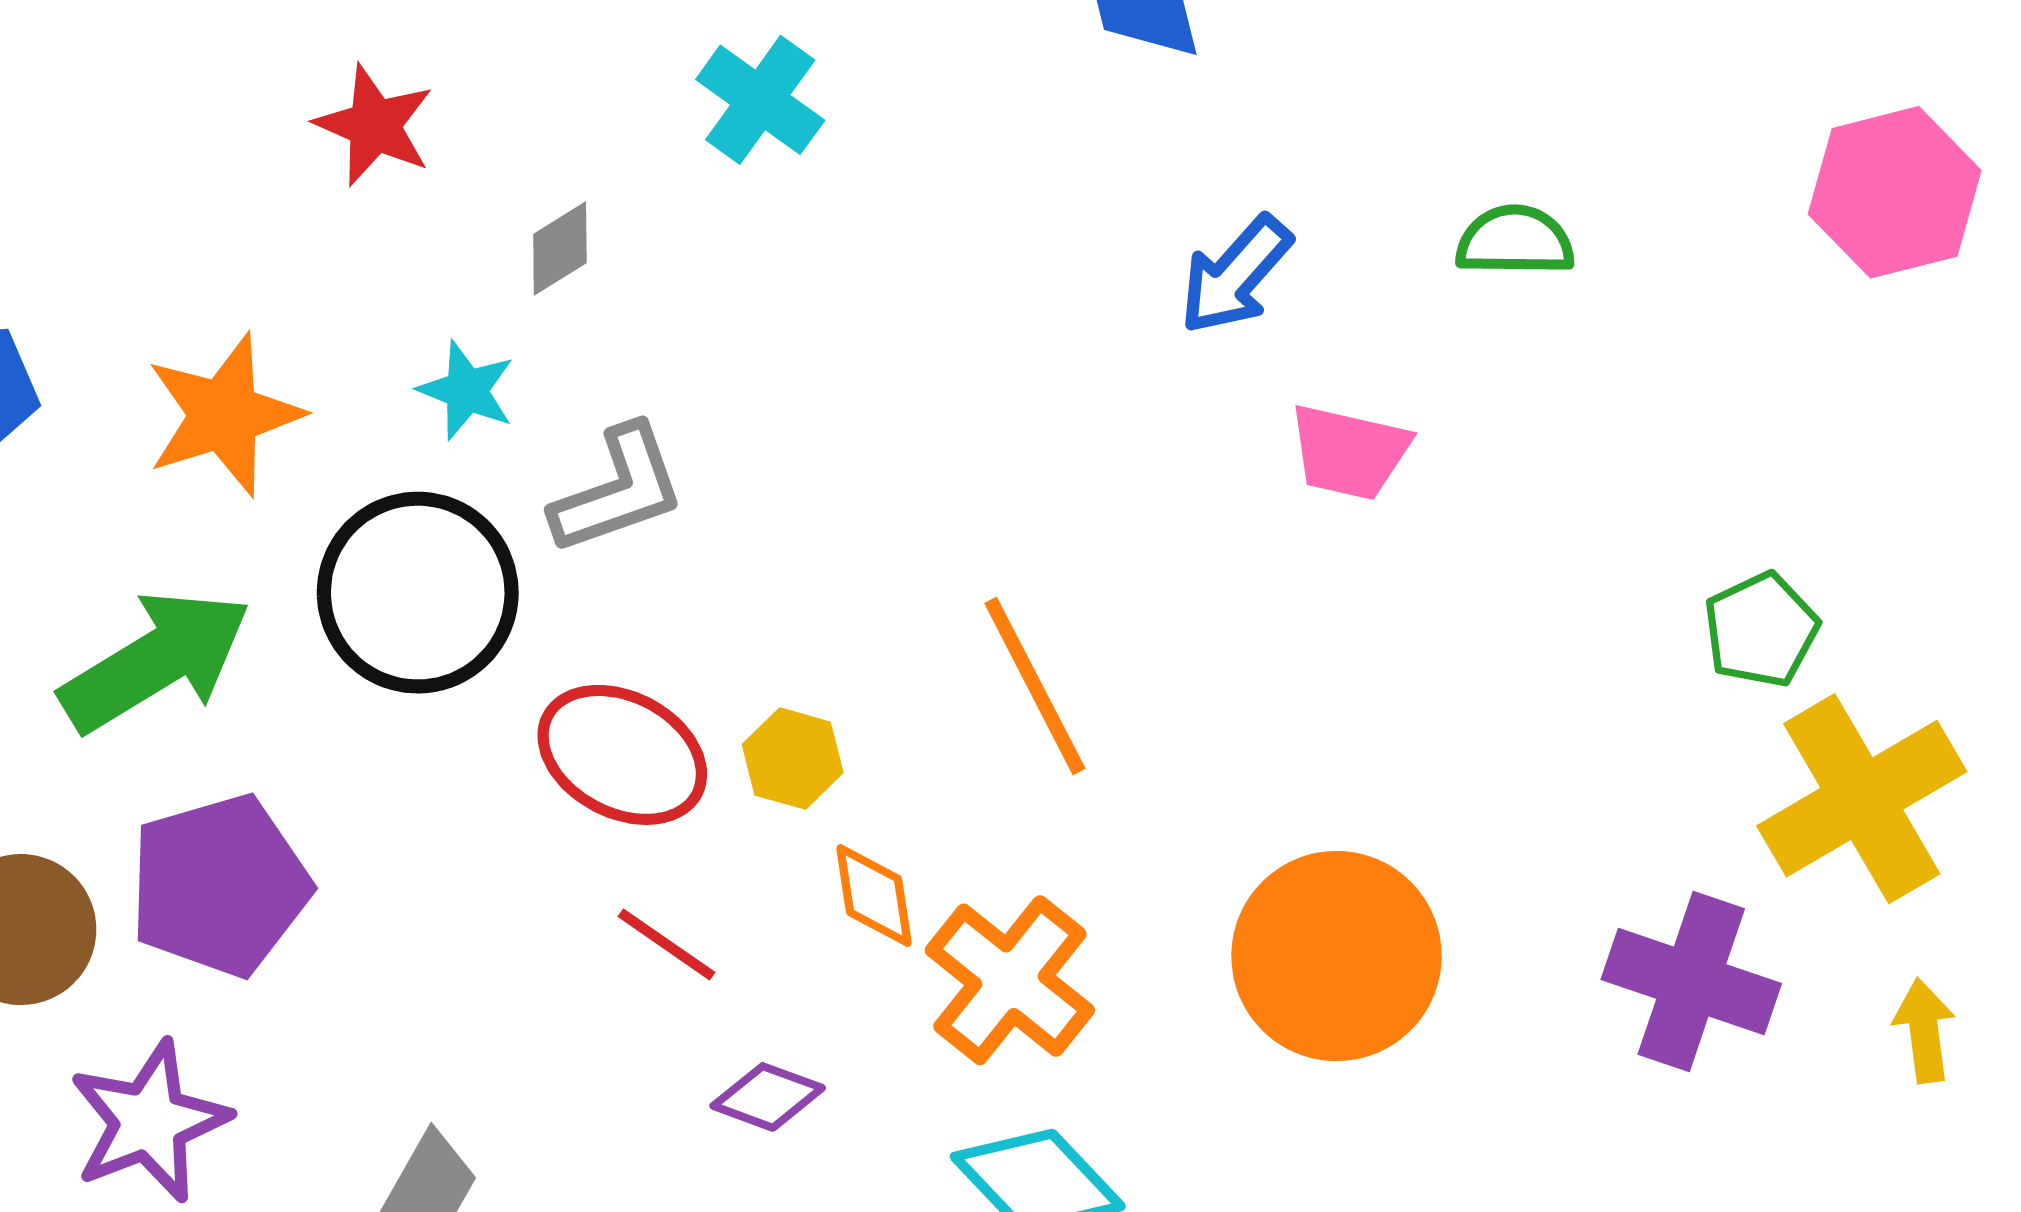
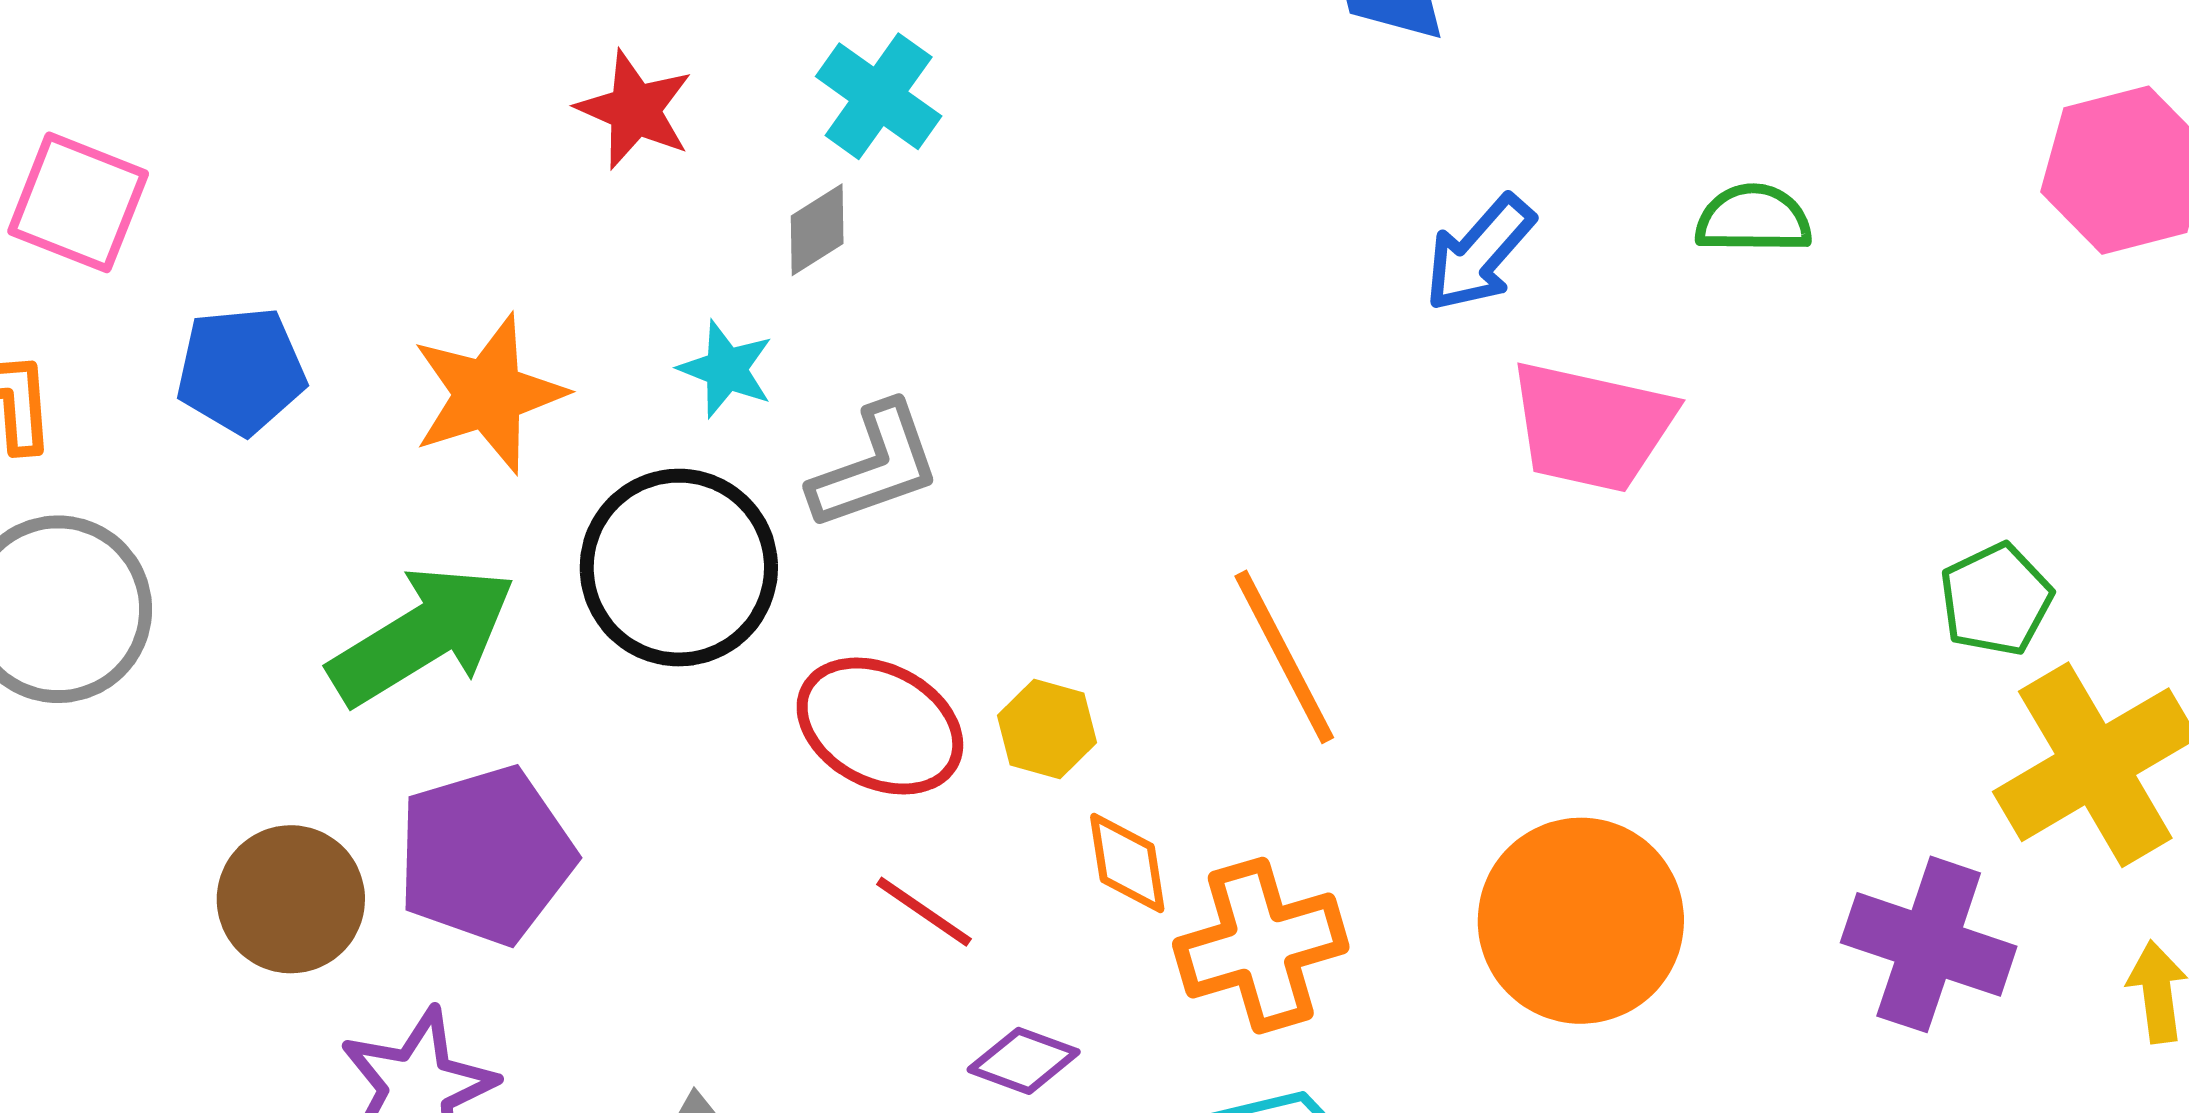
cyan cross: (760, 100) -> (879, 96), moved
pink trapezoid: (1349, 452) -> (1592, 426), size x1.4
orange cross: (1010, 980) -> (1261, 946), turned 35

